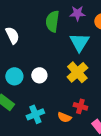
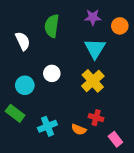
green semicircle: (52, 21) -> (52, 26), moved
white circle: (39, 75) -> (52, 73), moved

